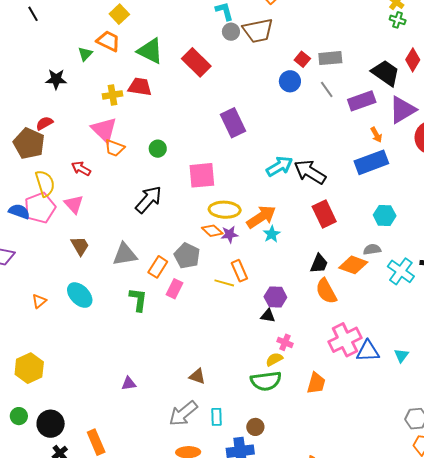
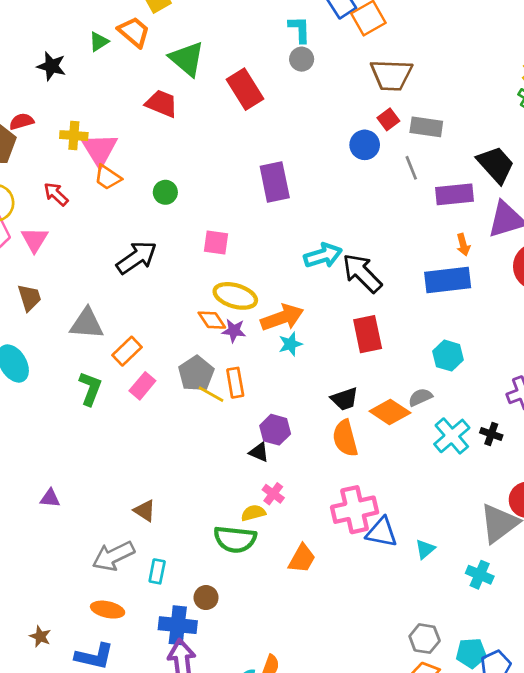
brown trapezoid: (258, 31) -> (391, 75), moved
yellow cross: (112, 95) -> (74, 136), moved
pink square: (202, 175) -> (216, 242), size x0.7
gray semicircle: (372, 249) -> (420, 397), turned -30
gray pentagon: (187, 256) -> (196, 374), moved
black trapezoid: (319, 264) -> (344, 399), turned 35

